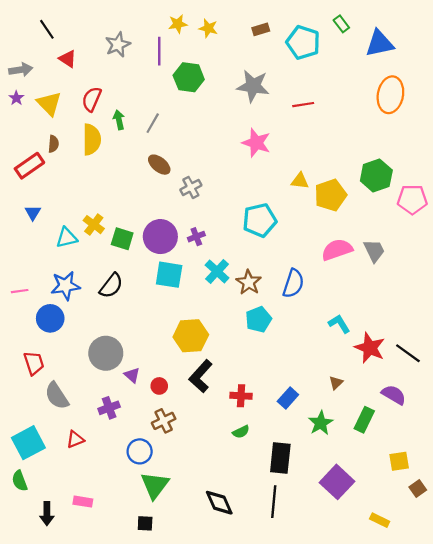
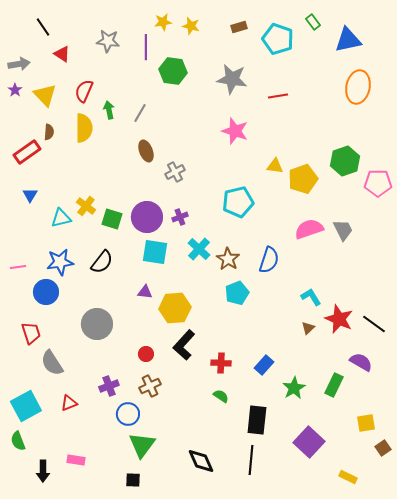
gray star: (118, 45) -> (108, 41), turned 30
brown ellipse: (159, 165) -> (146, 151), turned 30
purple triangle: (132, 375) -> (145, 292), moved, turned -35
brown triangle: (336, 383) -> (308, 328), moved
purple cross: (109, 408) -> (109, 386), moved
green semicircle: (241, 432) -> (221, 396), turned -119

